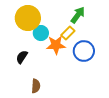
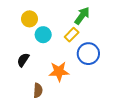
yellow circle: (28, 18) -> (29, 19), size x0.6
orange star: (56, 45) -> (59, 71), moved

